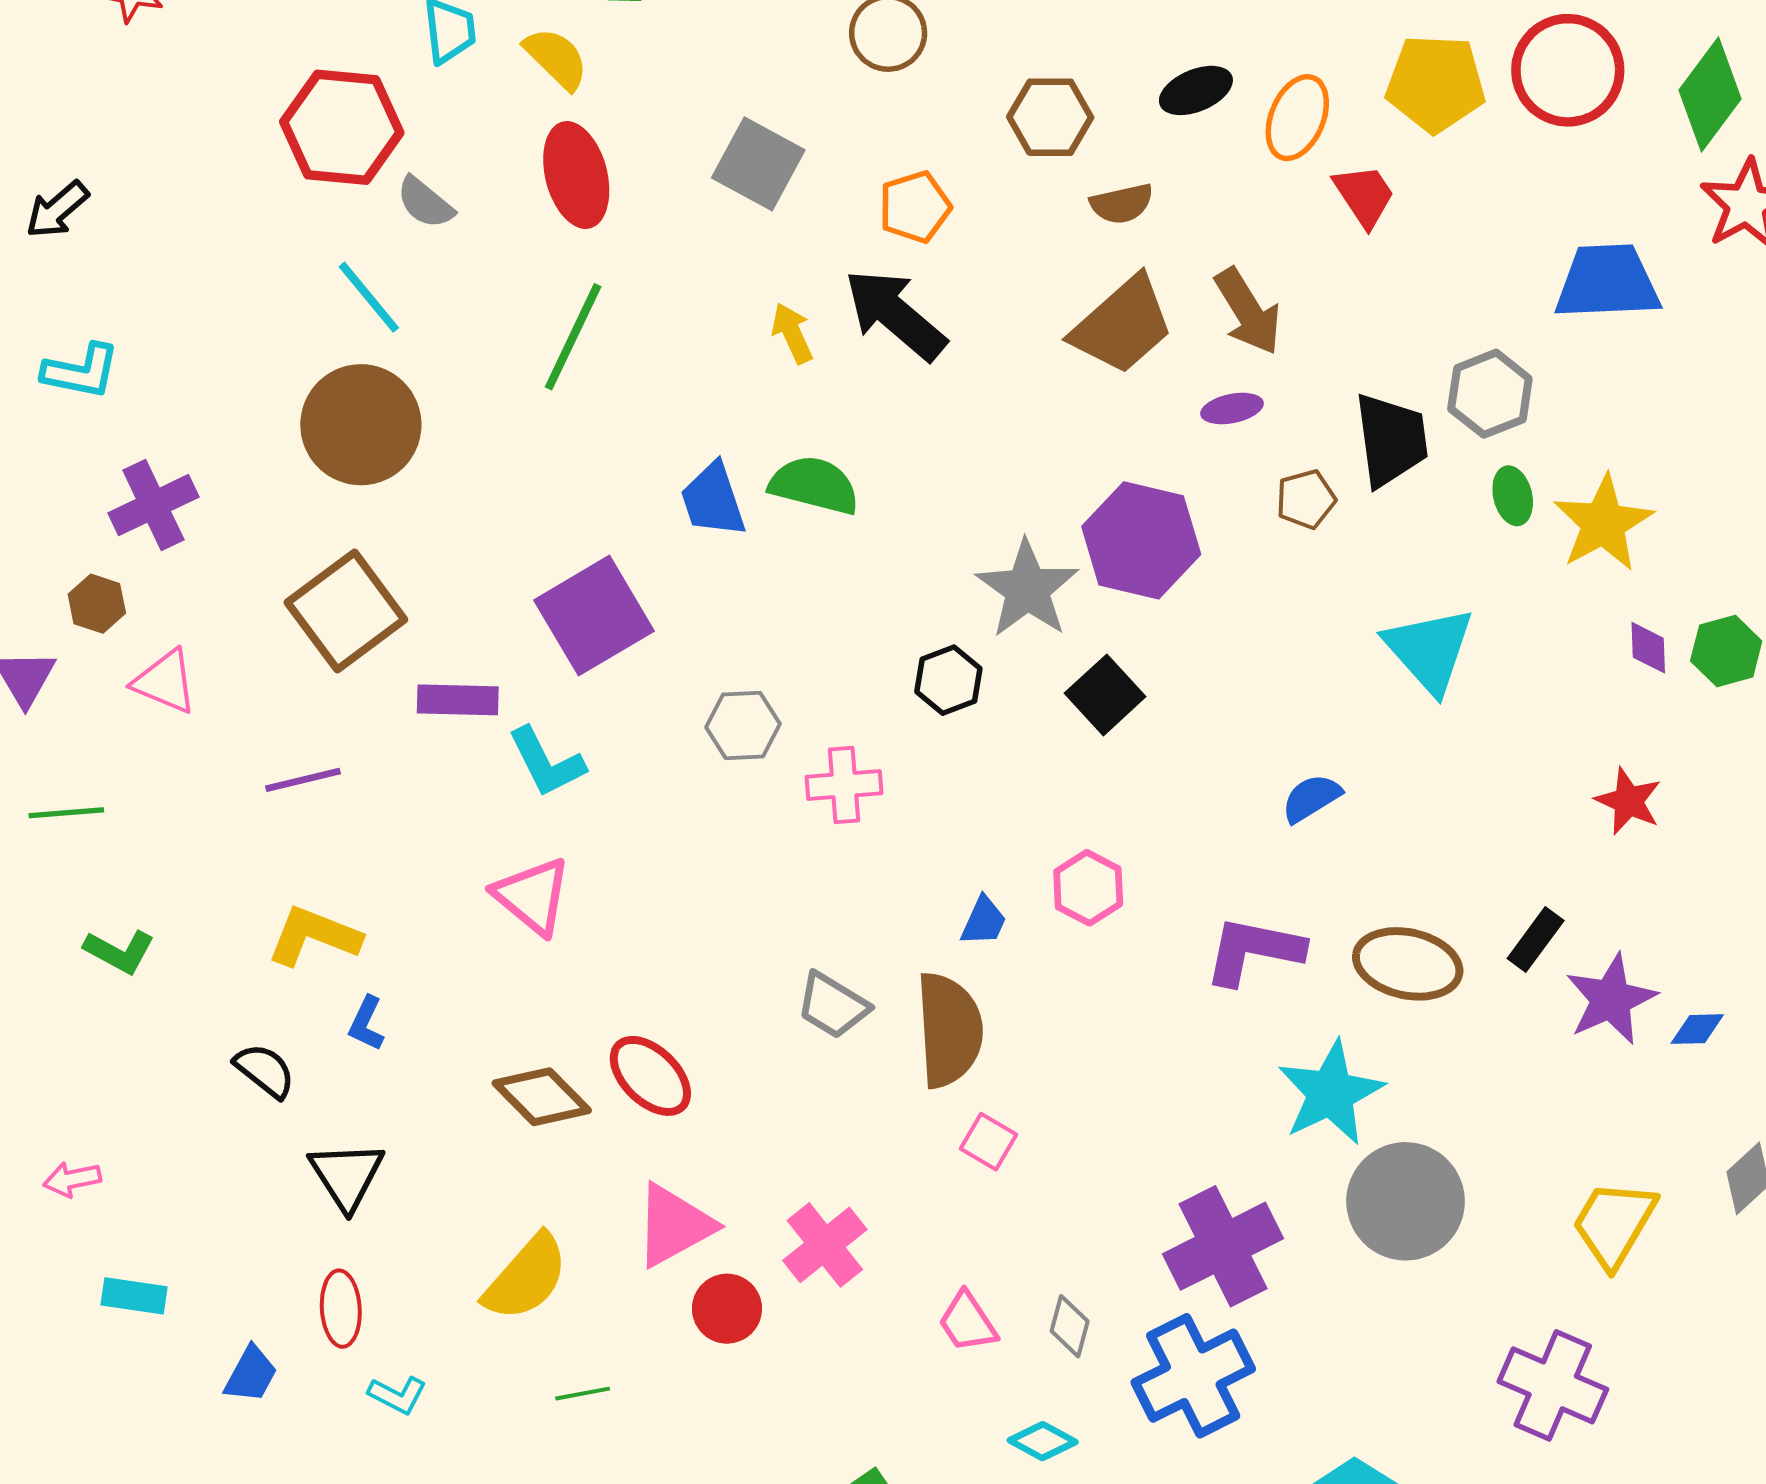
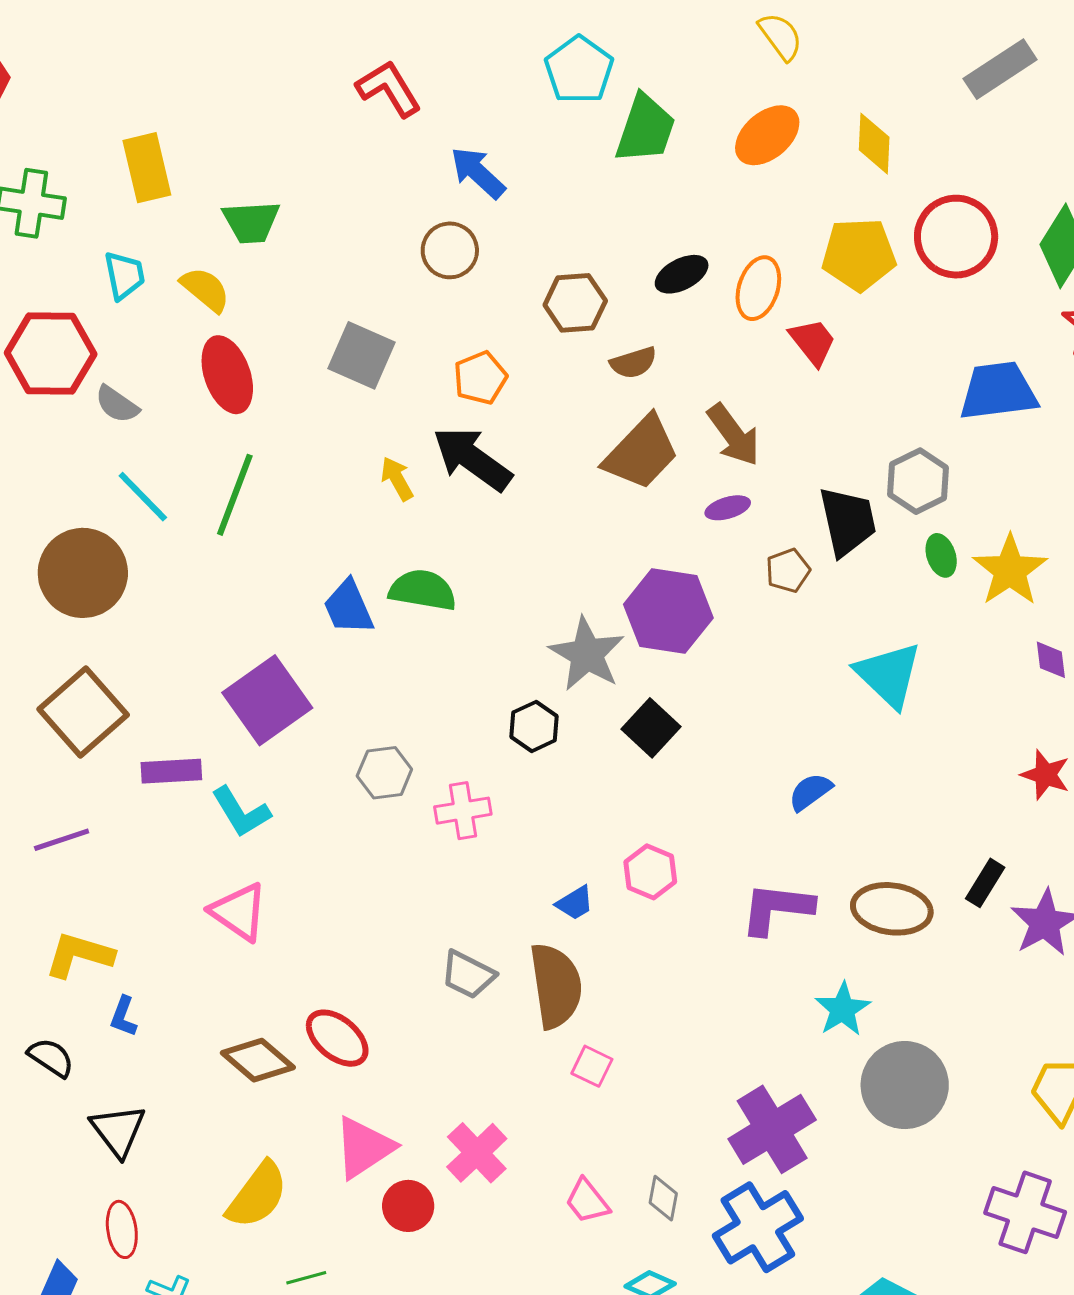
cyan line: (369, 297) -> (143, 497), moved
blue trapezoid: (984, 921) -> (575, 903), turned 39
cyan star: (1331, 1093) -> (843, 1009), size x0.7

